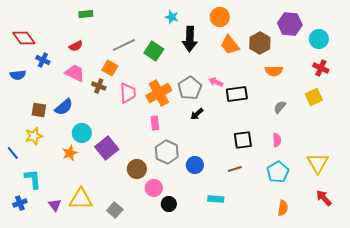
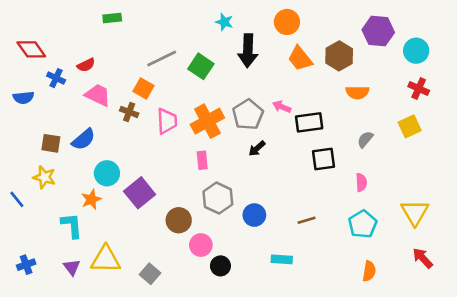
red semicircle: (76, 46) -> (86, 65), moved
yellow star: (34, 136) -> (44, 177), turned 30
black square: (243, 140) -> (323, 159), moved
cyan L-shape: (33, 179) -> (72, 225), moved

